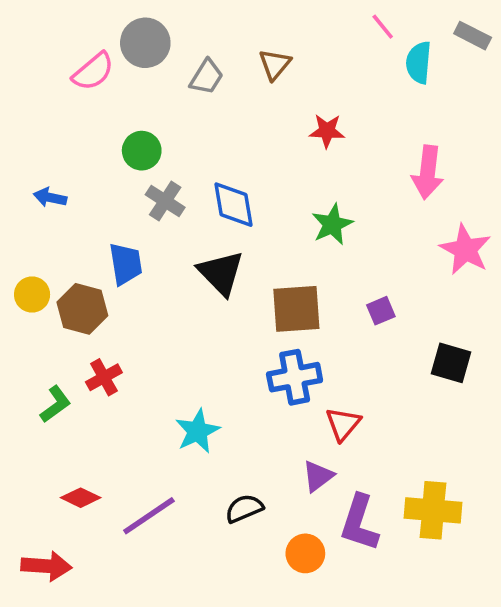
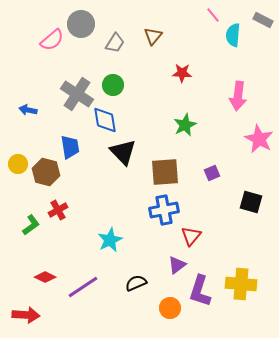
green circle: (142, 151) -> (113, 85), moved
gray cross: (165, 201) -> (77, 94), moved, size x1.5
blue diamond: (233, 205) -> (105, 120), moved

